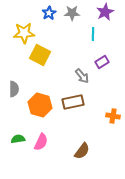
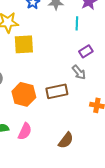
yellow square: (40, 55) -> (24, 44), turned -30
gray arrow: (82, 76) -> (79, 72), moved

